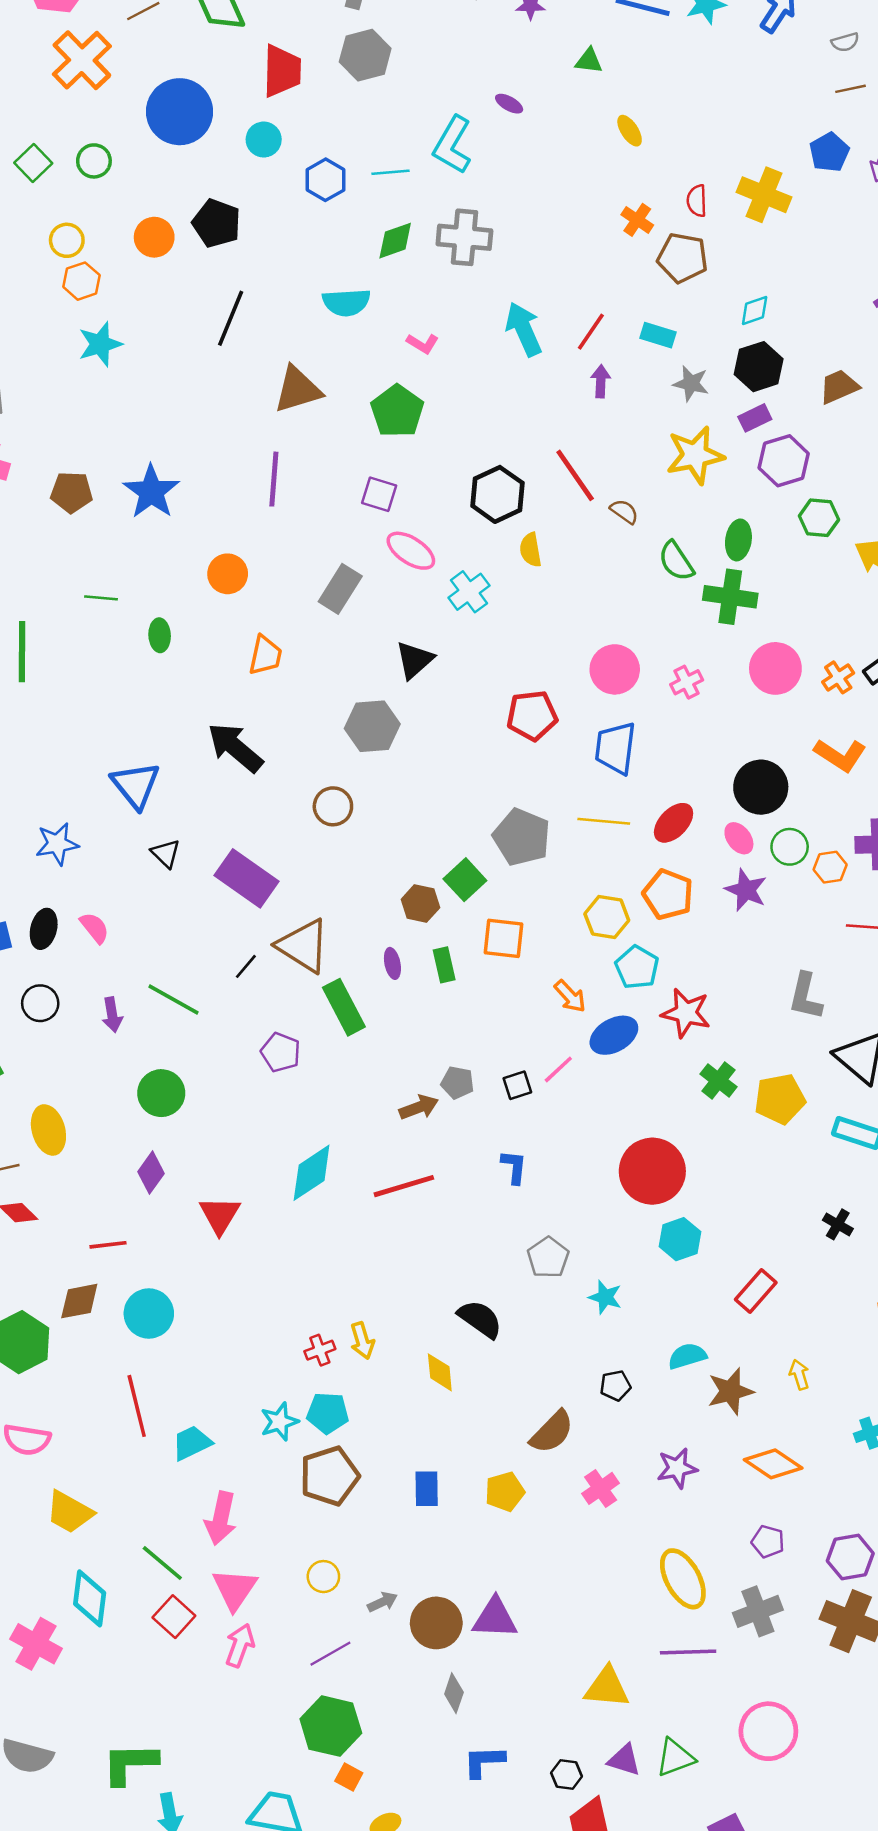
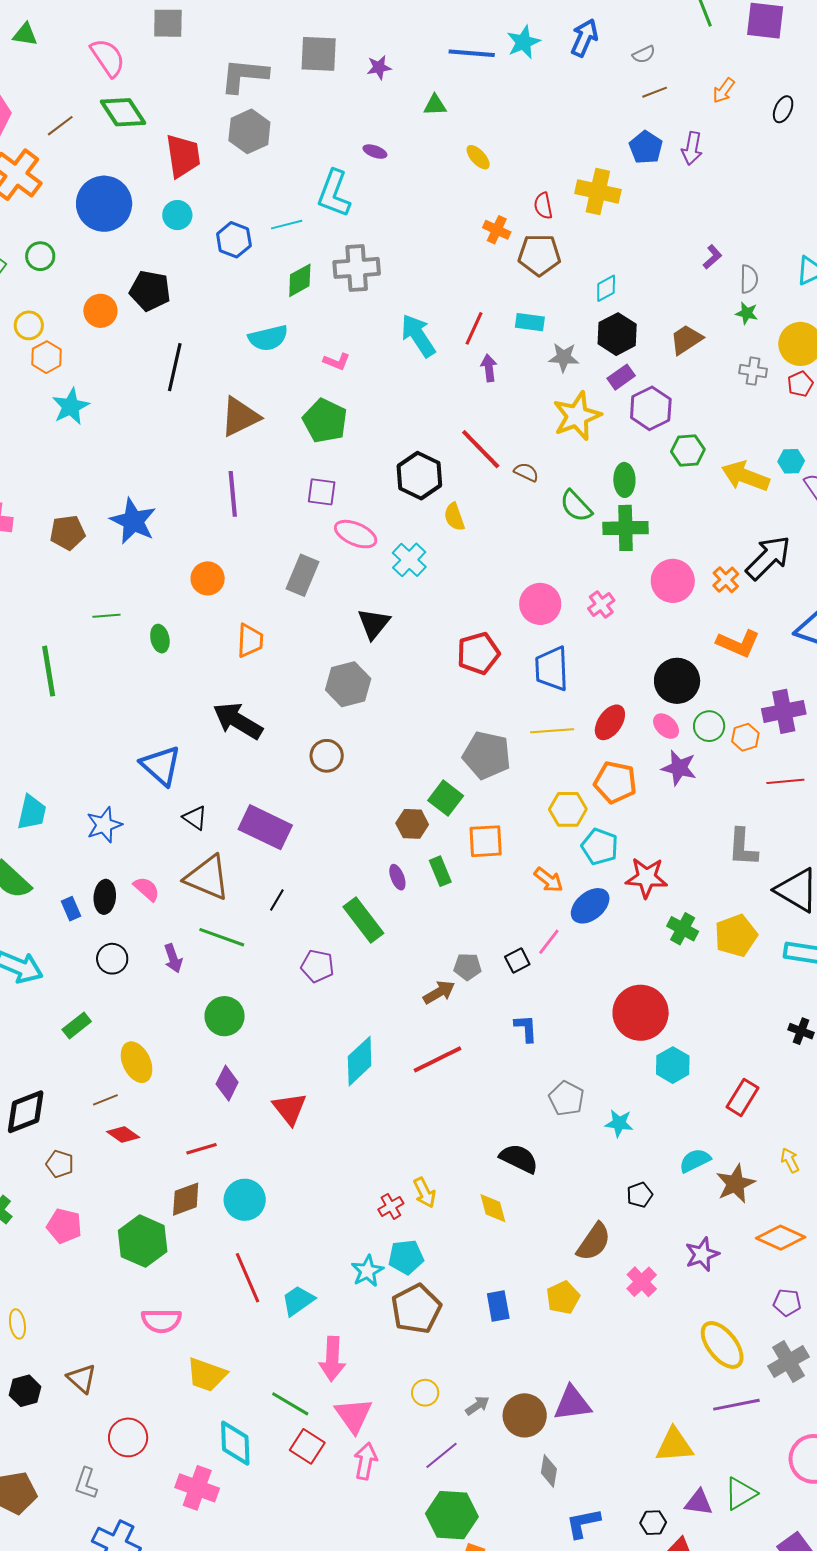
brown triangle: (303, 946) -> (207, 878), moved

